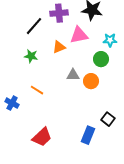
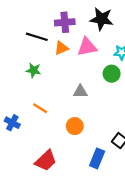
black line: (34, 26) -> (37, 37), turned 66
orange triangle: (59, 47) -> (61, 48), moved
orange circle: (91, 81) -> (75, 126), moved

